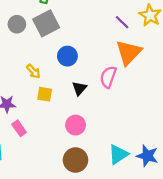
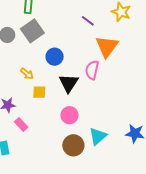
purple line: (122, 22) -> (88, 21), moved
black triangle: (79, 88) -> (69, 83), size x1.5
cyan triangle: (118, 154) -> (98, 136), moved

